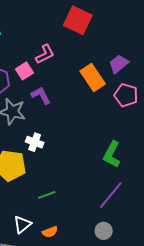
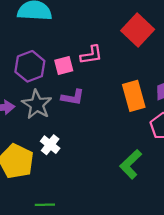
purple L-shape: (41, 95) -> (73, 97), turned 110
green L-shape: (112, 154) -> (131, 164), moved

